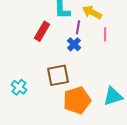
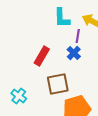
red rectangle: (42, 31) -> (42, 56), moved

